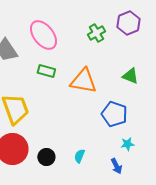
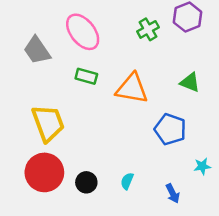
cyan star: (127, 144) -> (202, 166), moved

